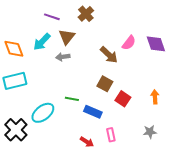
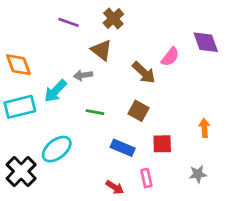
brown triangle: (67, 37) -> (102, 50), moved, turned -30
cyan arrow: (42, 42) -> (55, 91), moved
purple diamond: (156, 44) -> (206, 42), moved
green line: (72, 99) -> (95, 112), moved
red square: (123, 99) -> (162, 144), moved, turned -35

